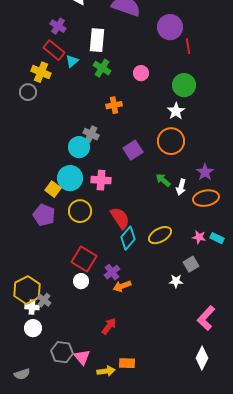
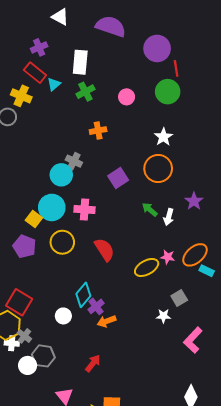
purple cross: (58, 26) -> (39, 47), turned 35
green cross: (102, 68) -> (85, 92), turned 30
green circle: (184, 85) -> (168, 92), moved
orange ellipse: (206, 198) -> (195, 255), moved, turned -30
pink star: (199, 237) -> (168, 257), moved
cyan diamond: (128, 238) -> (83, 295), moved
red square: (84, 259) -> (19, 302), moved
pink L-shape: (206, 318) -> (193, 340), moved
white circle: (33, 328) -> (28, 365), moved
gray hexagon: (62, 352) -> (43, 356), moved

